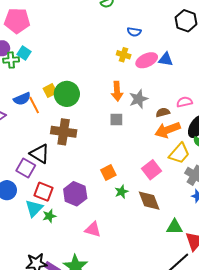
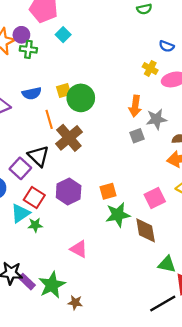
cyan square: (24, 53) -> (63, 35), moved
orange line: (34, 105) -> (49, 119), moved
gray square: (116, 120) -> (137, 136), moved, turned -32
brown cross: (64, 132) -> (69, 138), turned 30
green star: (121, 192) -> (118, 215), size x1.6
purple hexagon: (75, 194) -> (69, 192), moved

